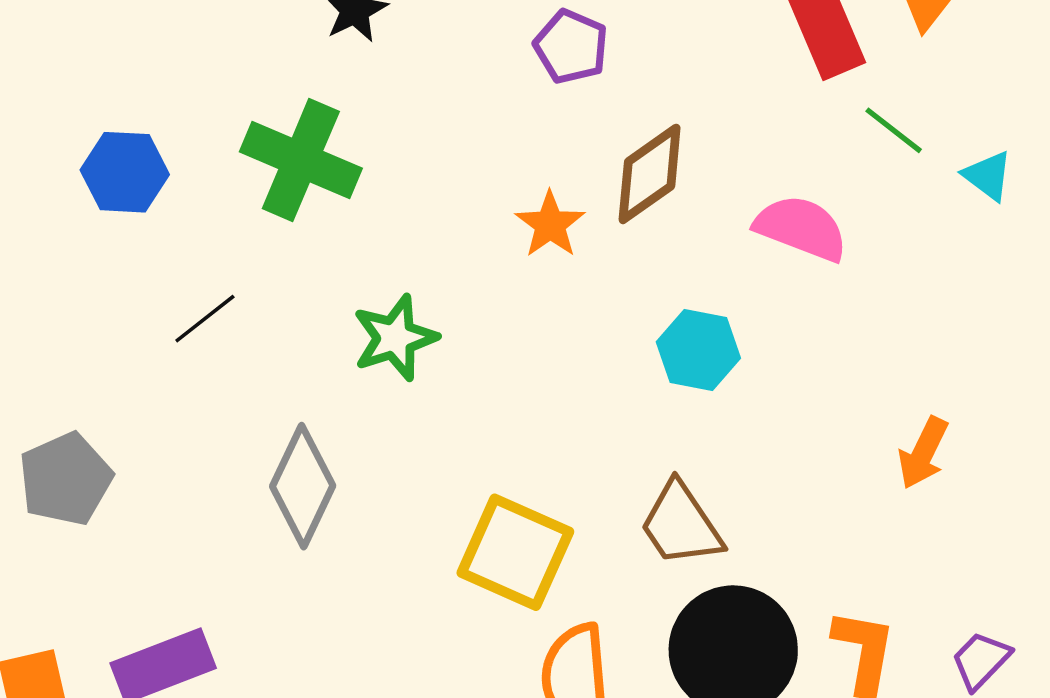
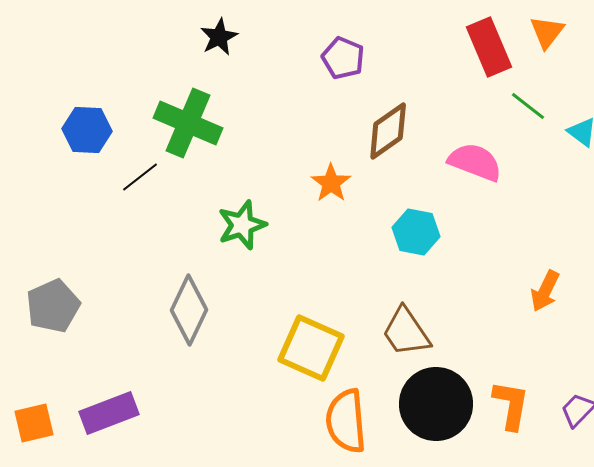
orange star: (550, 224) -> (331, 183), moved
black line: (205, 319) -> (140, 177), moved

